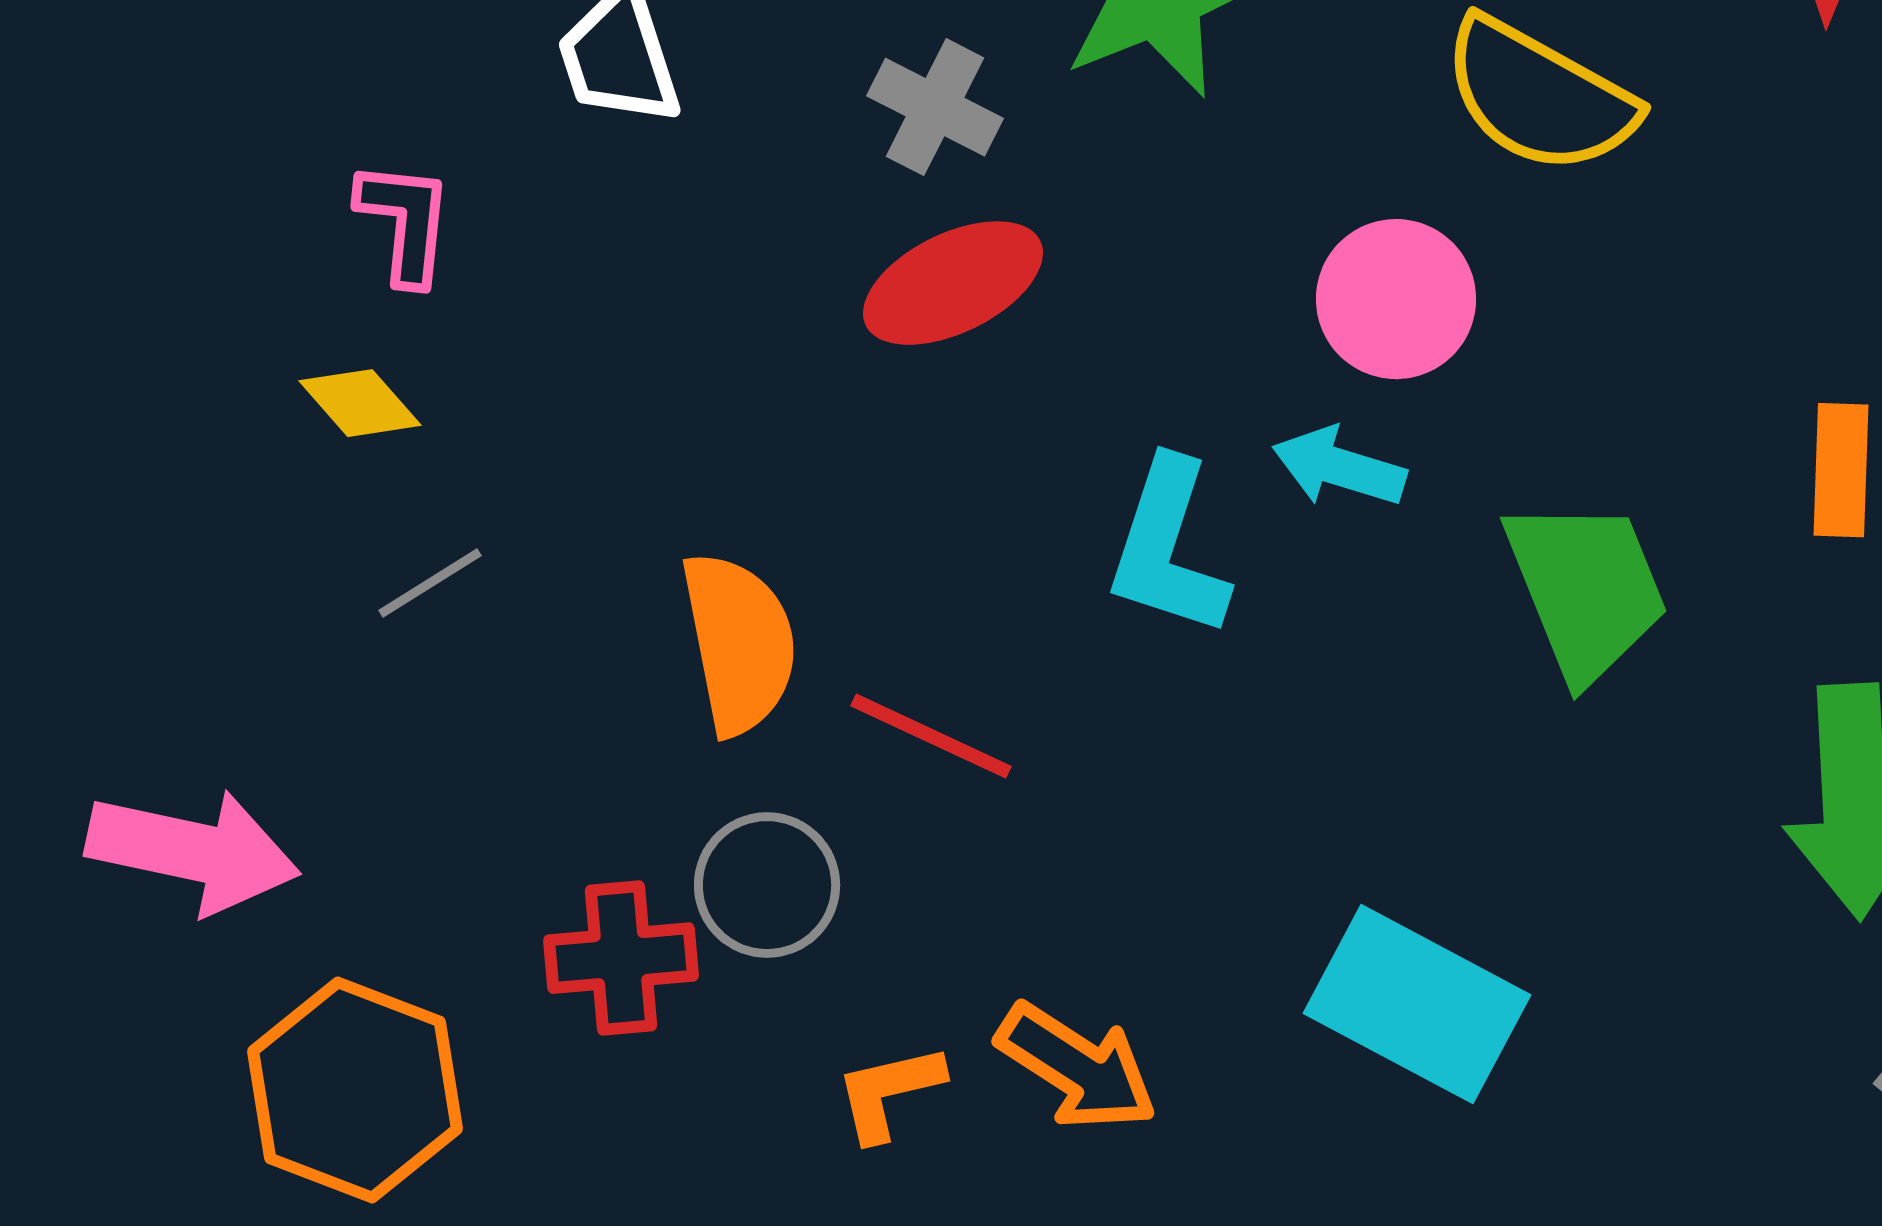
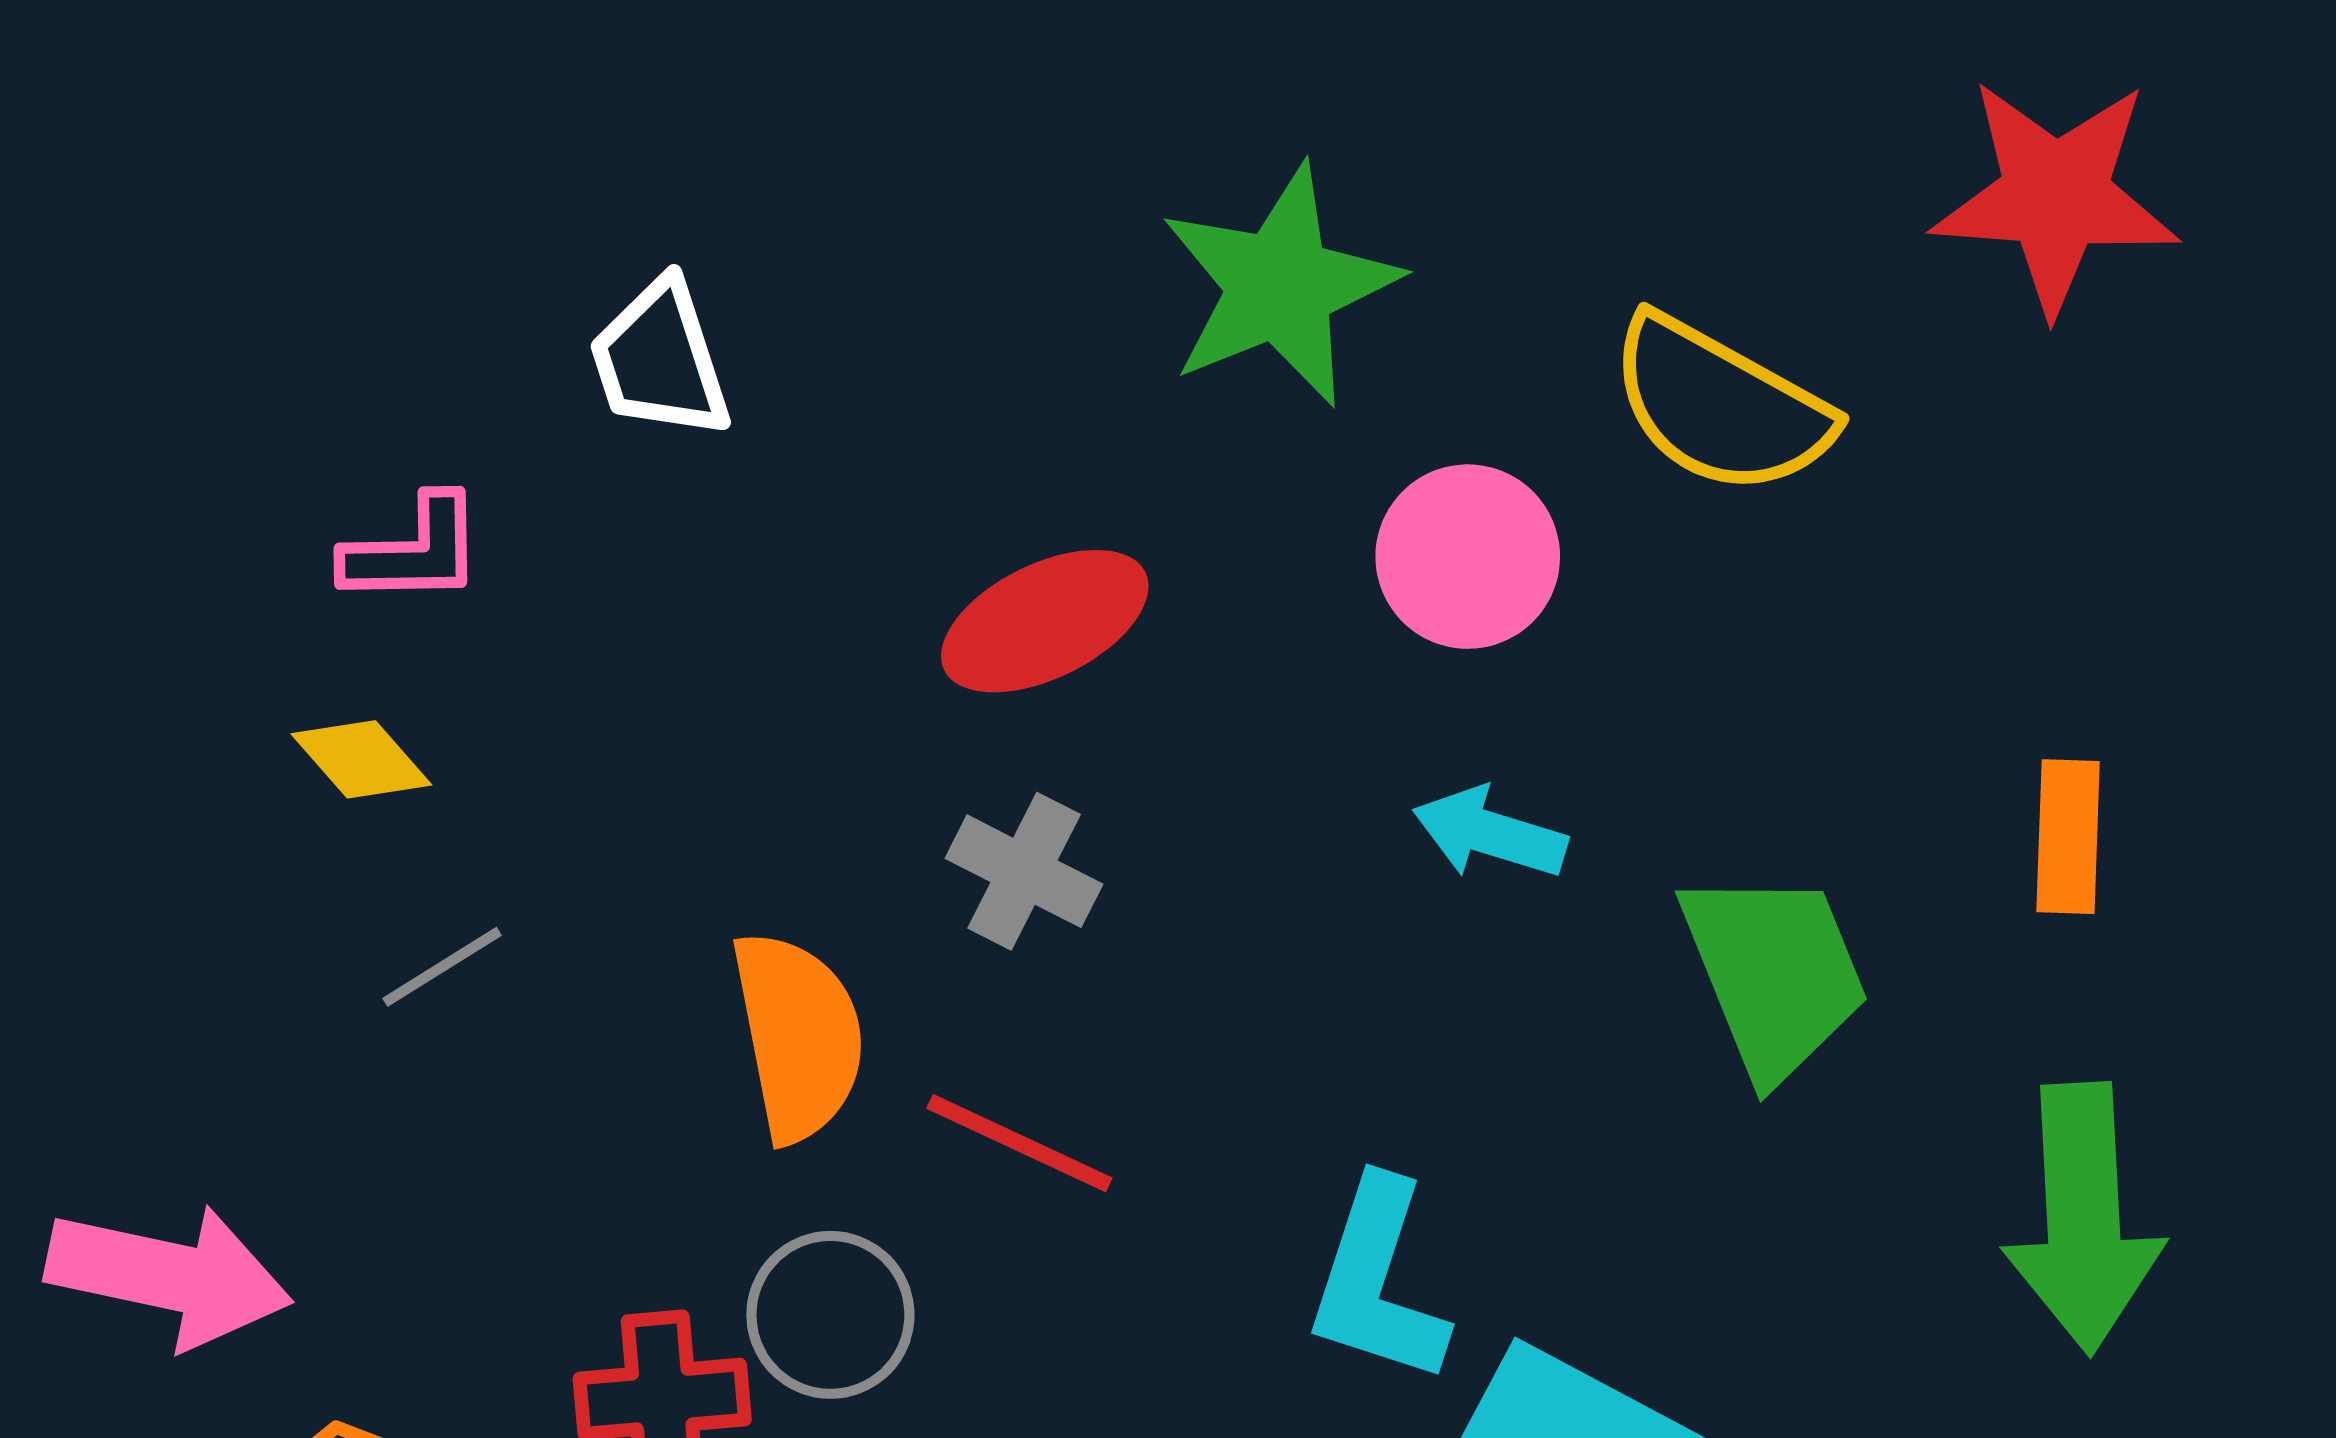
gray cross: (935, 107) -> (1024, 871), moved
pink L-shape: (405, 222) -> (413, 551), turned 83
pink circle: (1396, 299) -> (1468, 557), moved
cyan L-shape: (1168, 548) -> (1378, 1281), moved

